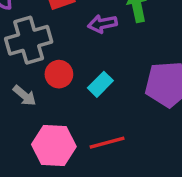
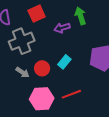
red circle: (59, 74) -> (42, 68), moved

